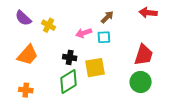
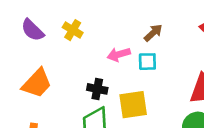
yellow cross: (48, 25) -> (73, 30), moved

